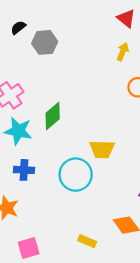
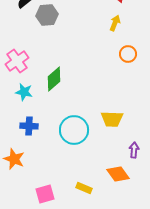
cyan star: (18, 131) -> (24, 92), size x0.7
yellow trapezoid: (102, 149) -> (112, 119), moved
pink square: (29, 248) -> (45, 194), moved

